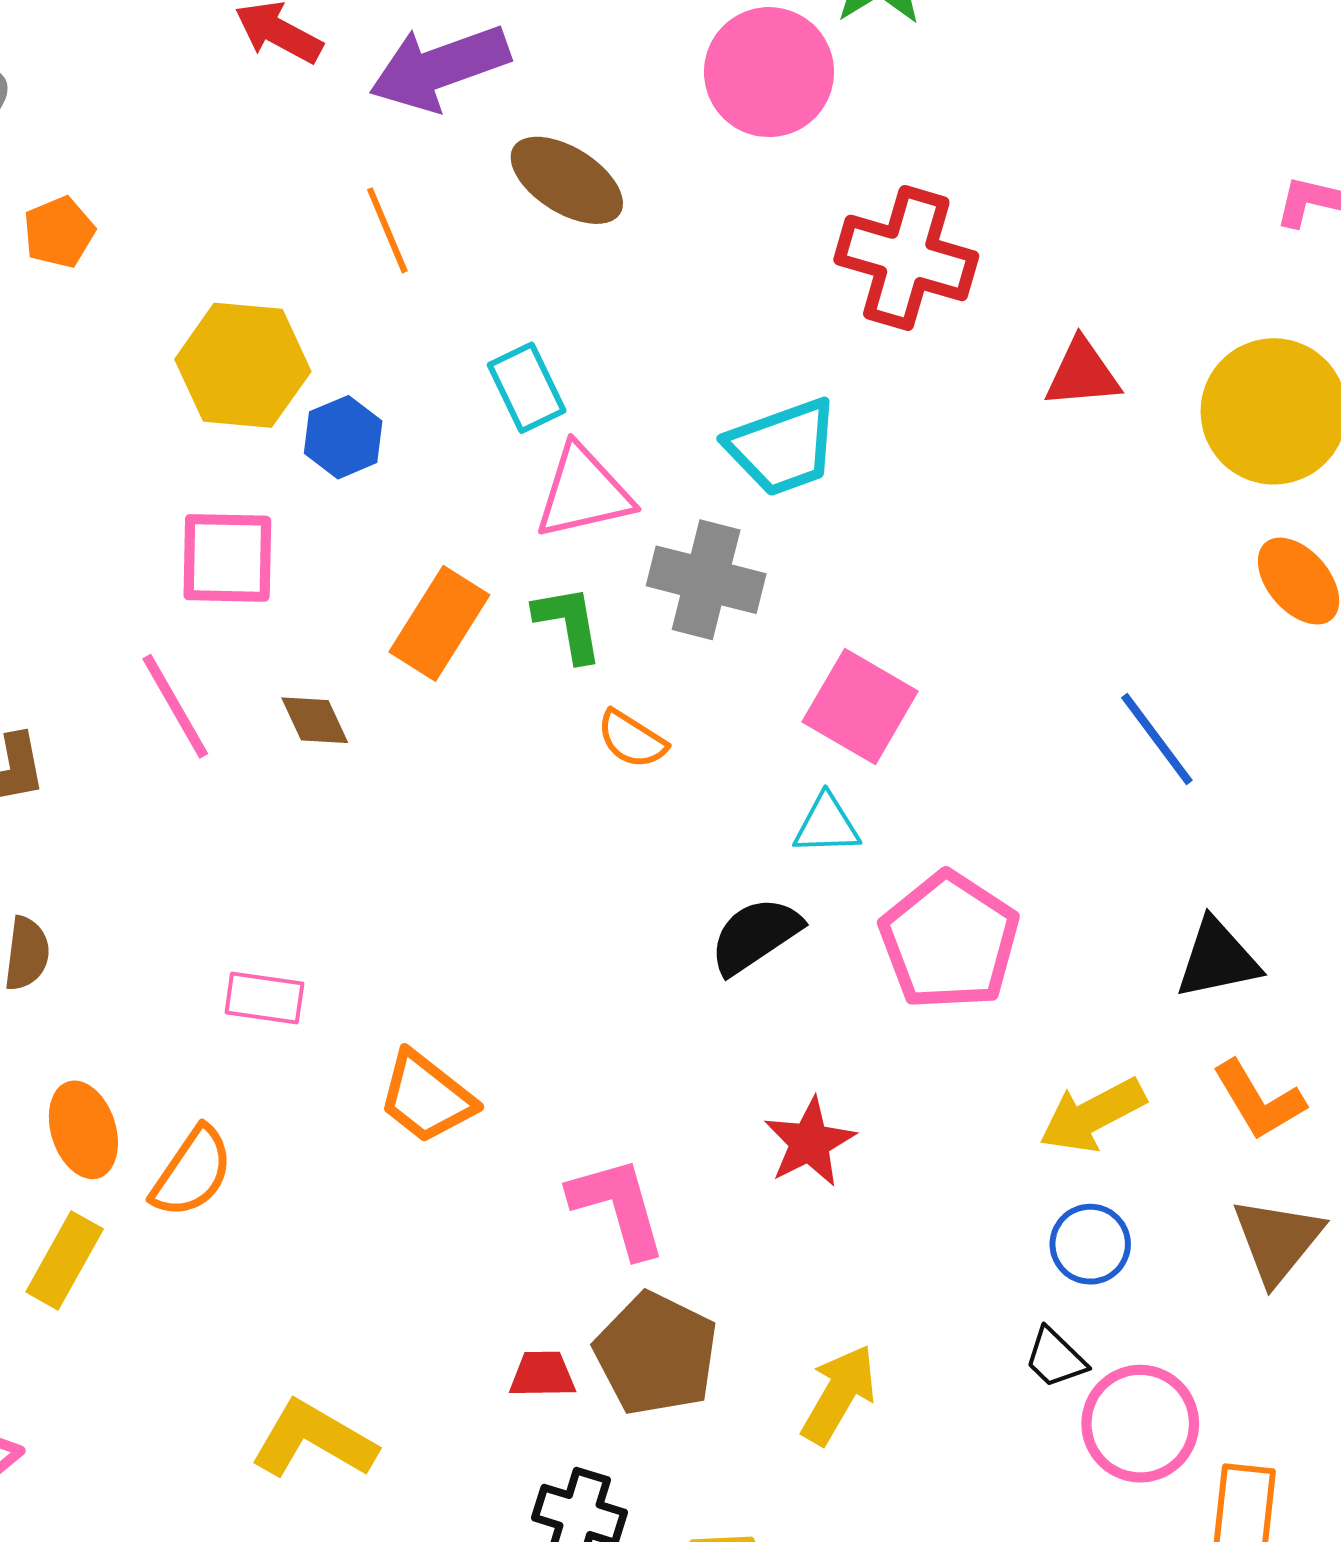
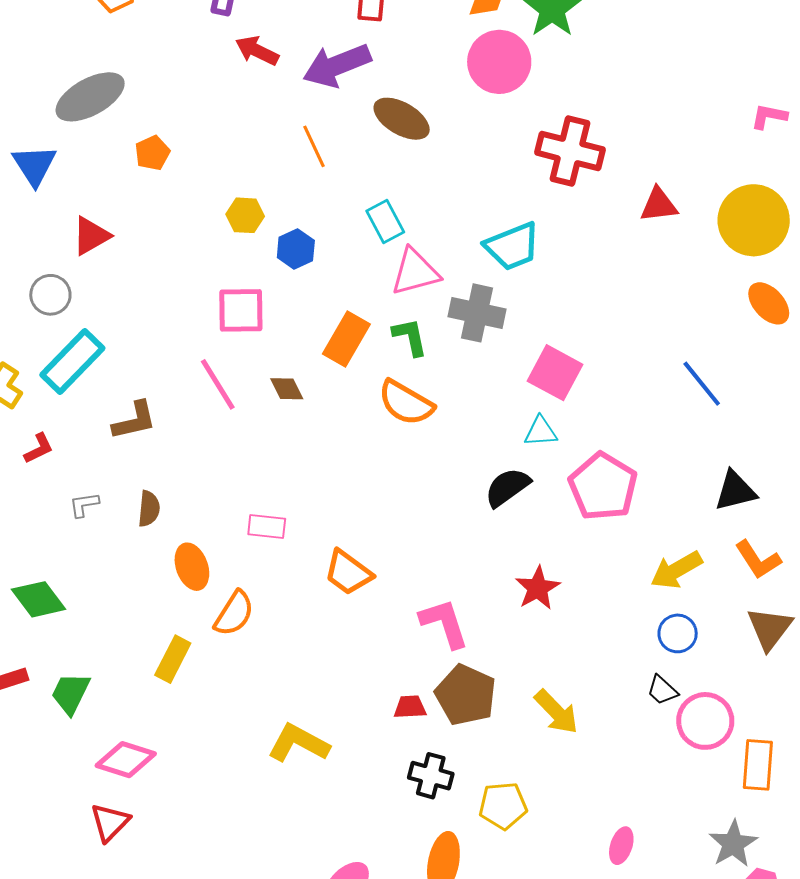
yellow hexagon: (243, 365) -> (245, 215), size x0.6
orange semicircle: (632, 739) -> (406, 403), moved, size x1.6
orange ellipse: (83, 1130) -> (192, 567), moved
yellow arrow: (839, 1395) -> (556, 712), turned 108

